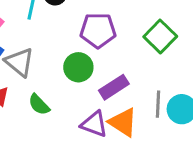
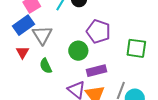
green square: (160, 36) -> (136, 48), turned 35

